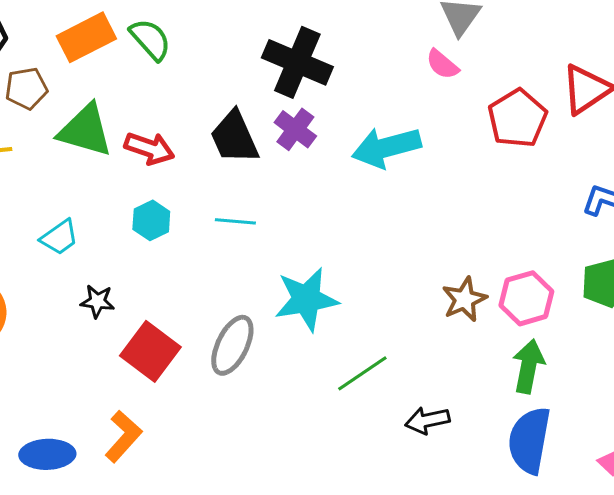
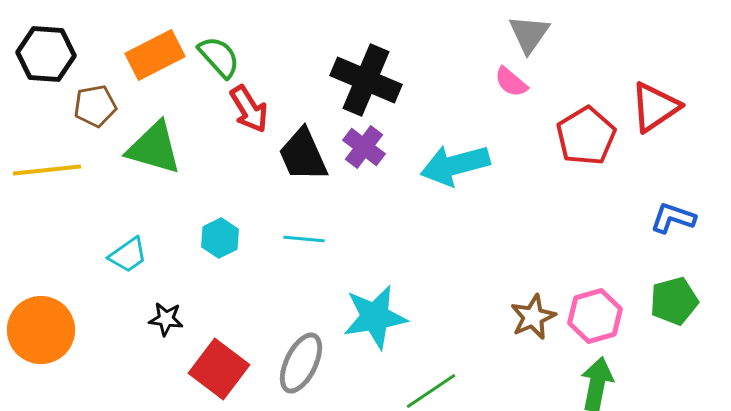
red arrow: (149, 148) -> (249, 109), moved, turned 39

